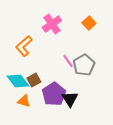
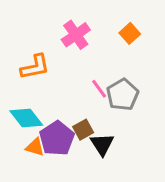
orange L-shape: (24, 46) -> (35, 67), turned -150
brown square: (34, 80) -> (83, 130), moved
purple pentagon: (54, 94) -> (57, 138), moved

